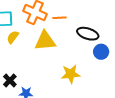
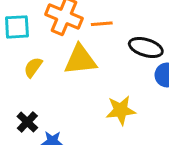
yellow semicircle: (13, 37) -> (33, 67), moved

